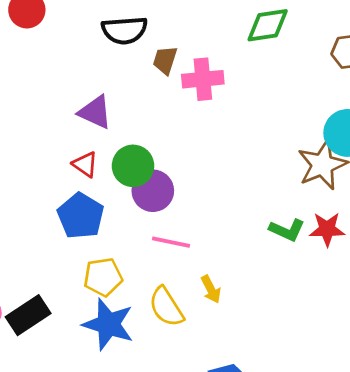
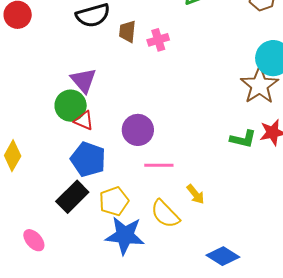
pink cross: (203, 79) -> (158, 40), size x0.7
purple triangle: (95, 112) -> (83, 80), turned 36
green circle: (133, 166) -> (71, 106), moved
black rectangle: (28, 315) -> (72, 197), moved

